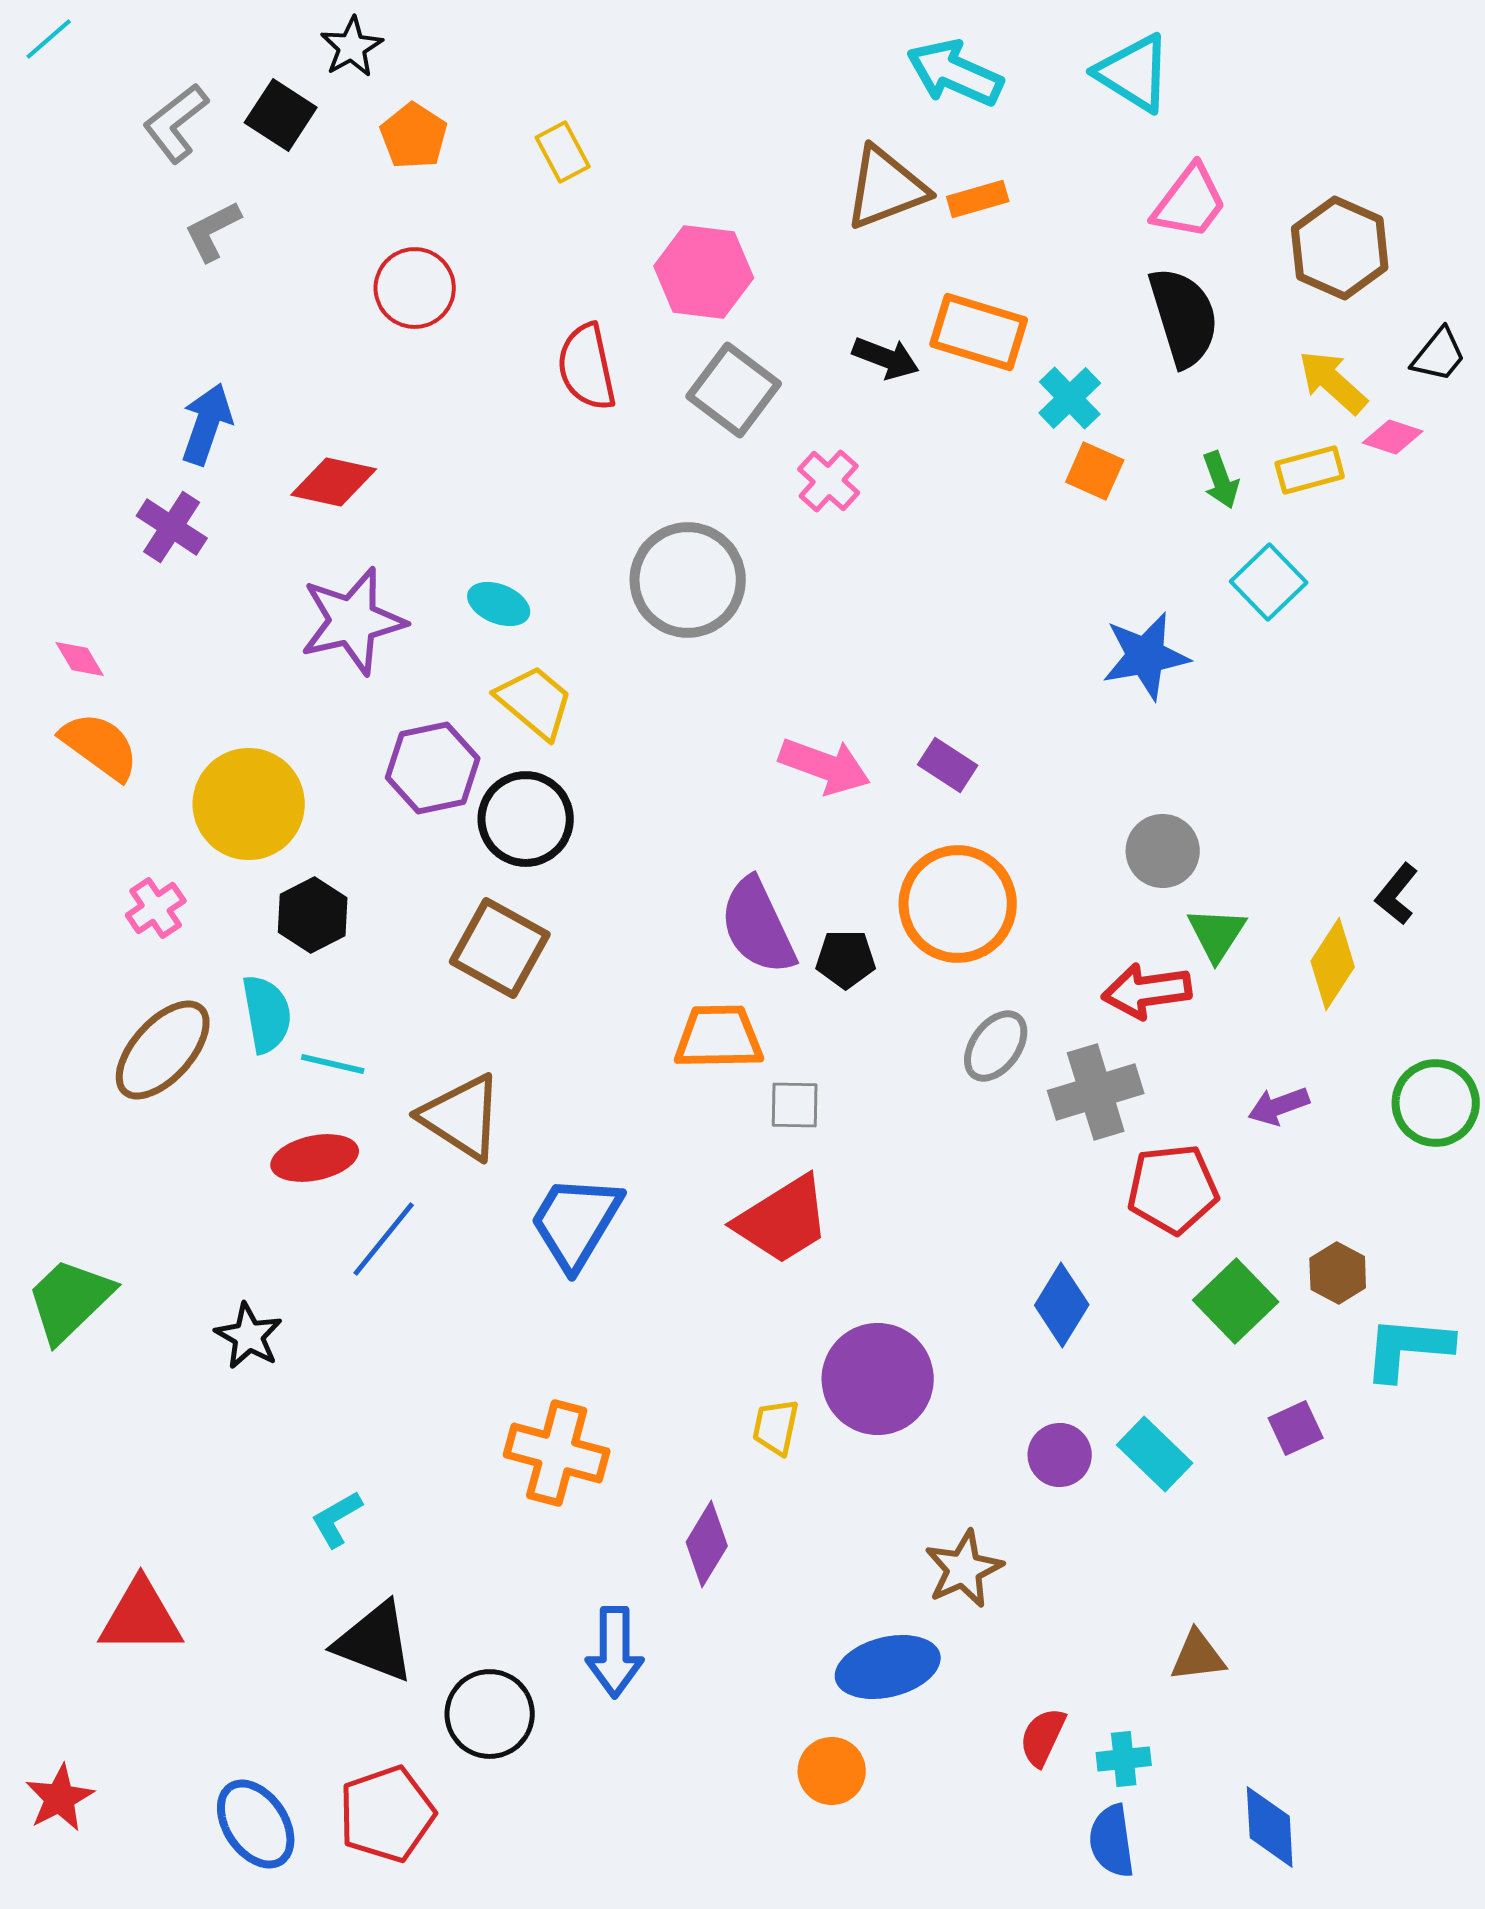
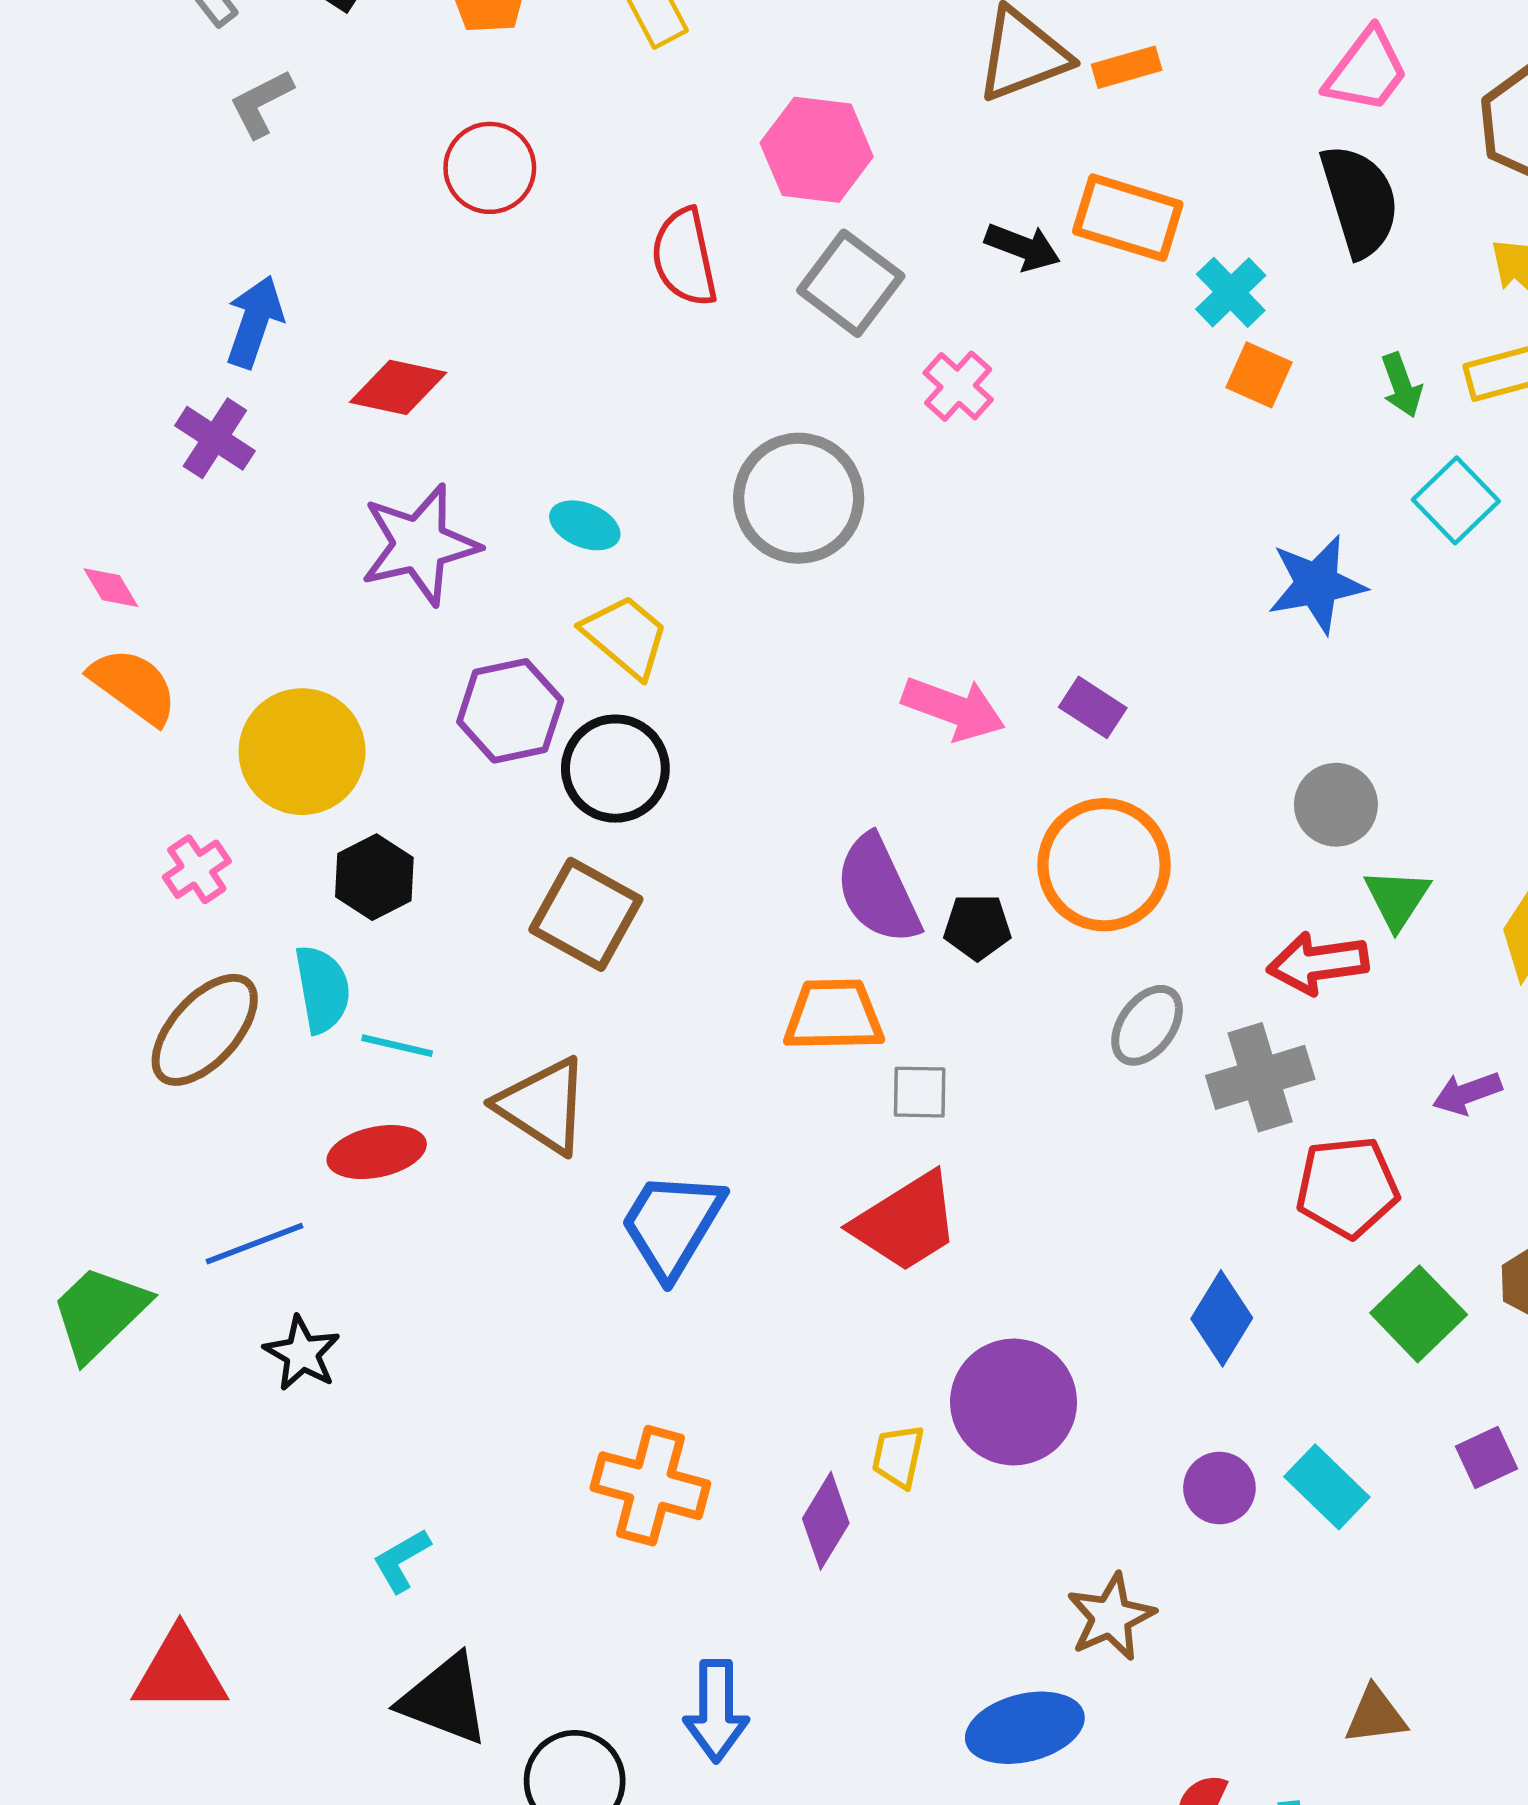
blue line: (384, 1239) -> (255, 1244), moved, turned 30
purple diamond: (707, 1544) -> (826, 1521), moved

